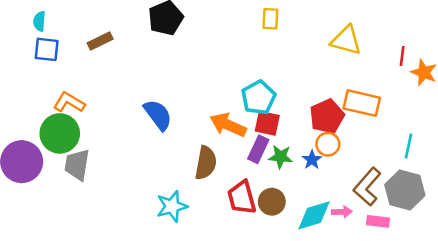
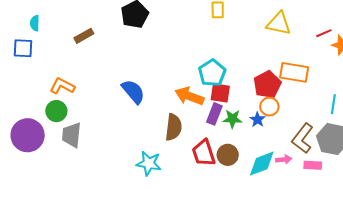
blue square: (47, 49) -> (23, 48), moved
red line: (402, 56) -> (324, 33), turned 63
green circle: (60, 133) -> (56, 111), size x0.7
cyan star: (172, 206) -> (149, 163), turned 30

